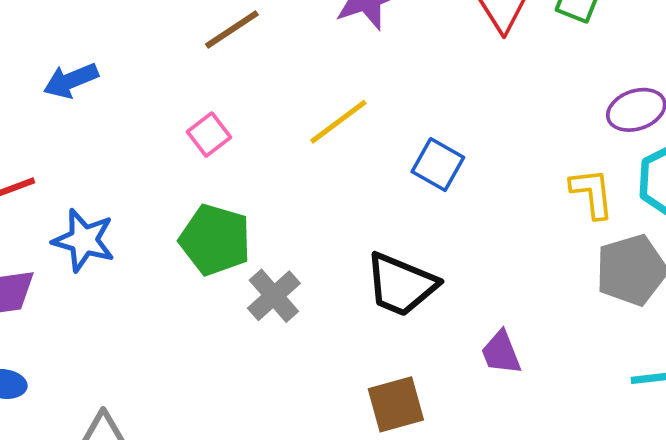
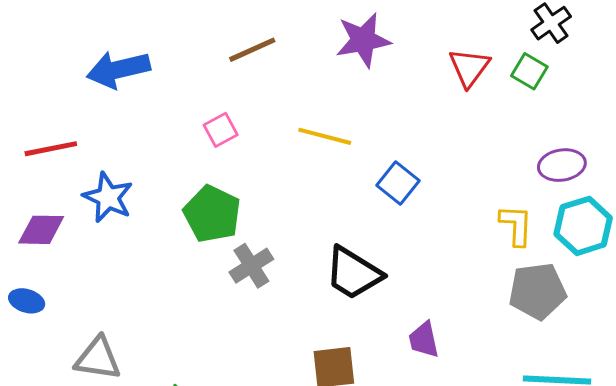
blue arrow: (71, 80) -> (118, 69), size x1.4
yellow line: (338, 122) -> (325, 136), turned 42

